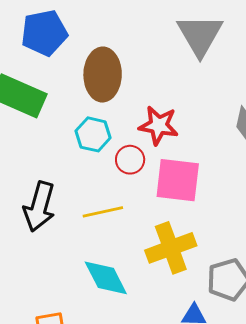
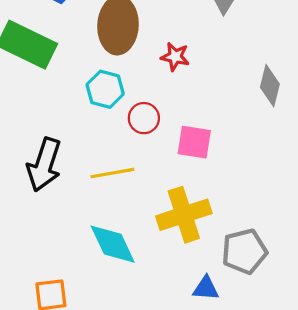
red star: (159, 125) -> (175, 57), moved, size x0.7
pink square: (178, 180) -> (194, 142), size x0.7

